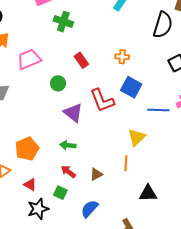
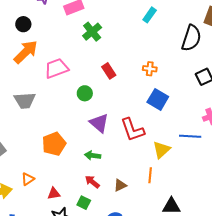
green cross: (63, 22) -> (92, 32), turned 30
red L-shape: (102, 100) -> (132, 130), moved
blue line: (158, 110) -> (190, 136), moved
orange pentagon: (27, 149) -> (54, 144), moved
red triangle: (30, 185) -> (54, 194), turned -40

